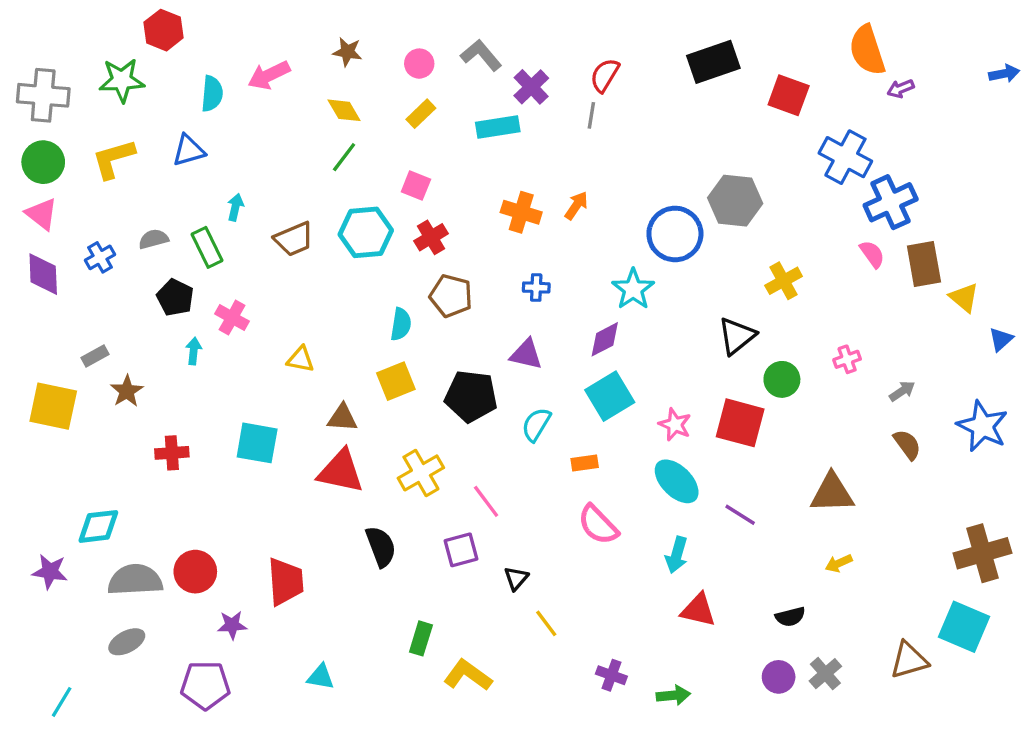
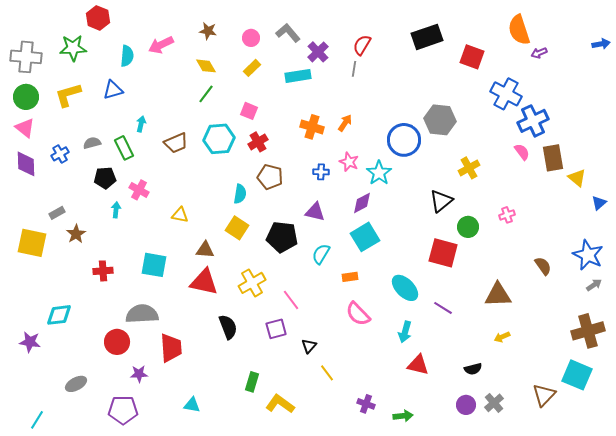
black pentagon: (175, 297) -> (105, 178), turned -30
yellow square: (396, 381) -> (237, 228), turned -35
gray arrow: (902, 391) -> (594, 285), moved
pink star: (675, 425) -> (349, 162), moved
gray semicircle: (135, 580) -> (142, 314), moved
brown triangle: (909, 660) -> (544, 395), turned -30

